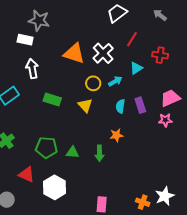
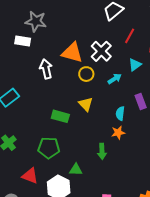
white arrow: (32, 69) -> (46, 69), moved
yellow circle: (93, 83) -> (86, 74), moved
green rectangle: (52, 99) -> (60, 116), moved
cyan semicircle: (120, 106) -> (120, 113), moved
green triangle: (72, 152) -> (76, 170), moved

